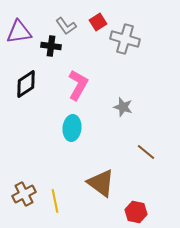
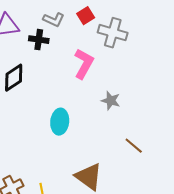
gray L-shape: (66, 26) -> (54, 20), turned -30
pink L-shape: (78, 85) -> (84, 64), moved

